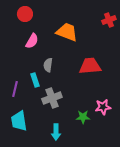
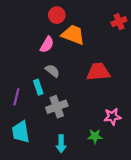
red circle: (25, 14) -> (57, 15), moved
pink semicircle: (32, 41) -> (47, 45), moved
gray semicircle: (48, 65) -> (52, 71), turned 120
green star: (83, 117) -> (95, 136), moved

